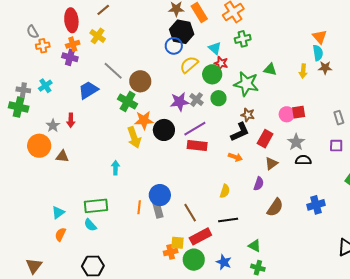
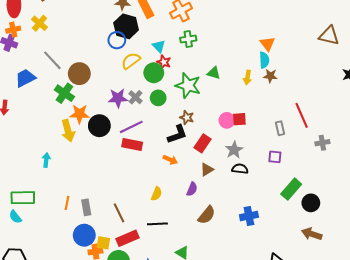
blue circle: (160, 195) -> (84, 235), moved

